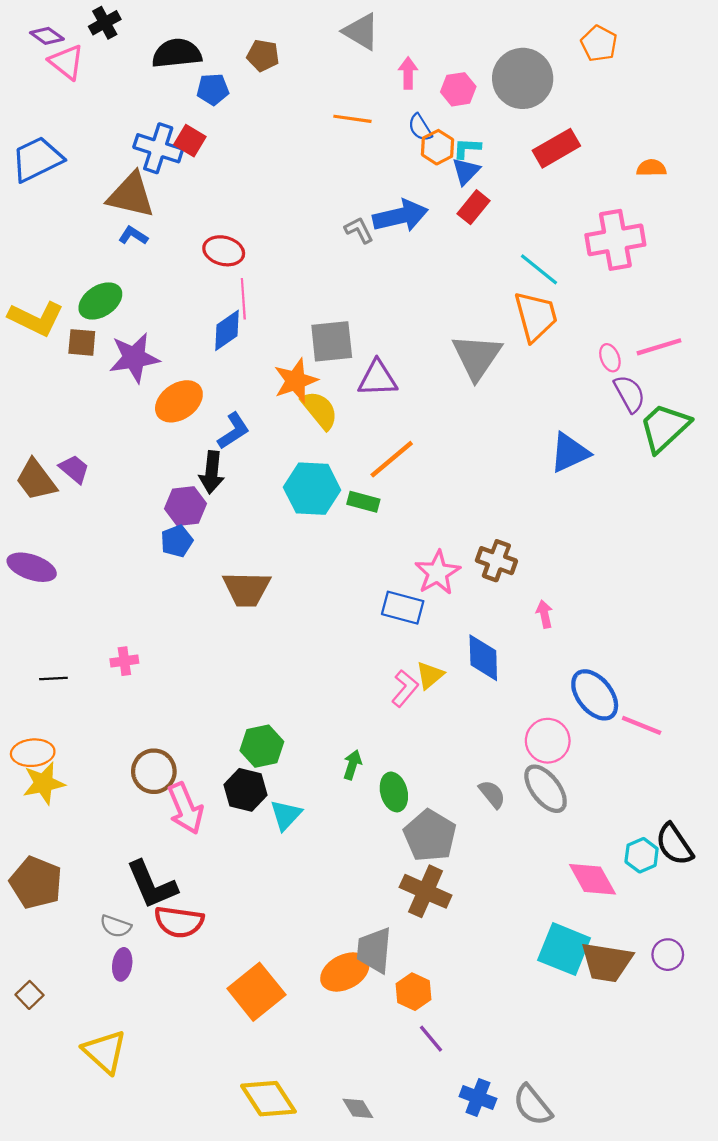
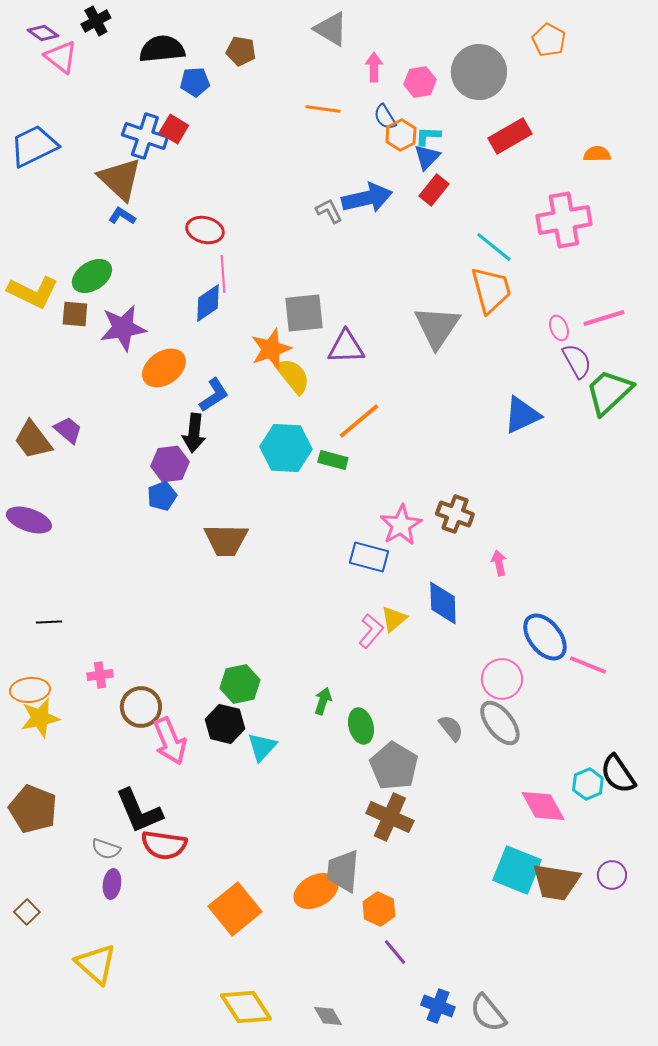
brown triangle: (131, 195) -> (120, 179), turned 30
pink cross: (124, 661) -> (100, 675), moved

